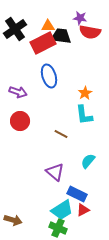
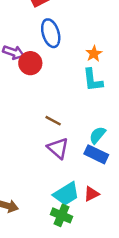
red circle: (20, 121) -> (30, 63), moved
brown line: (61, 134) -> (53, 121), moved
blue rectangle: (77, 194) -> (96, 154), moved

